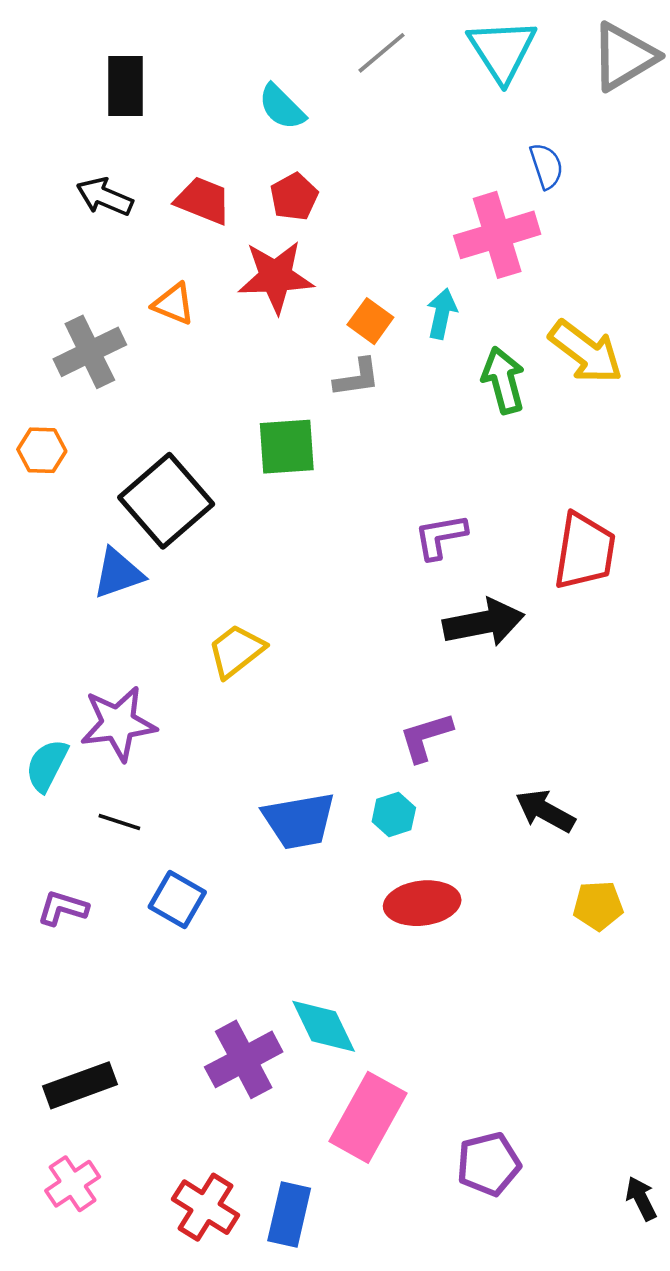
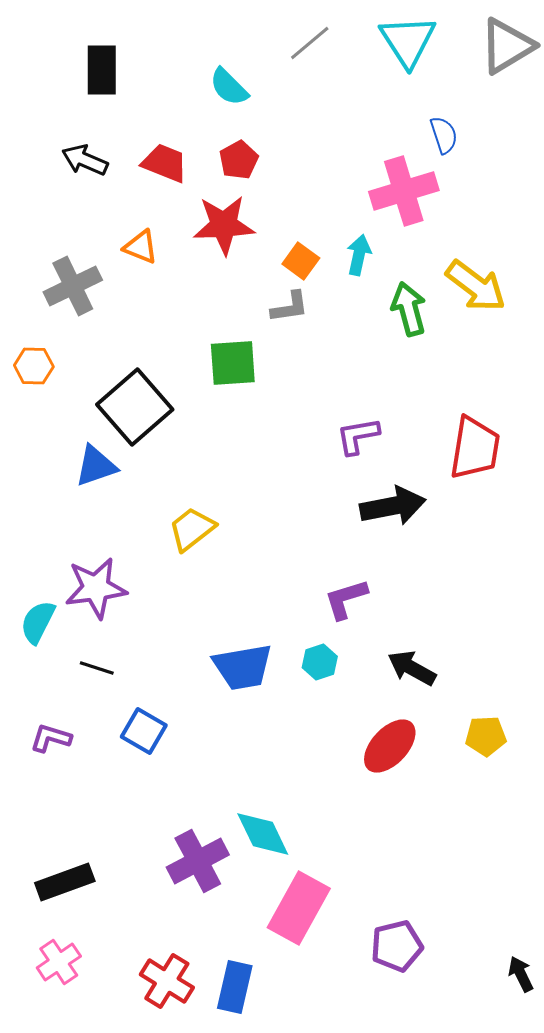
black arrow: (545, 811) -> (412, 668), moved
red ellipse: (422, 903) -> (390, 746), moved, turned -40

